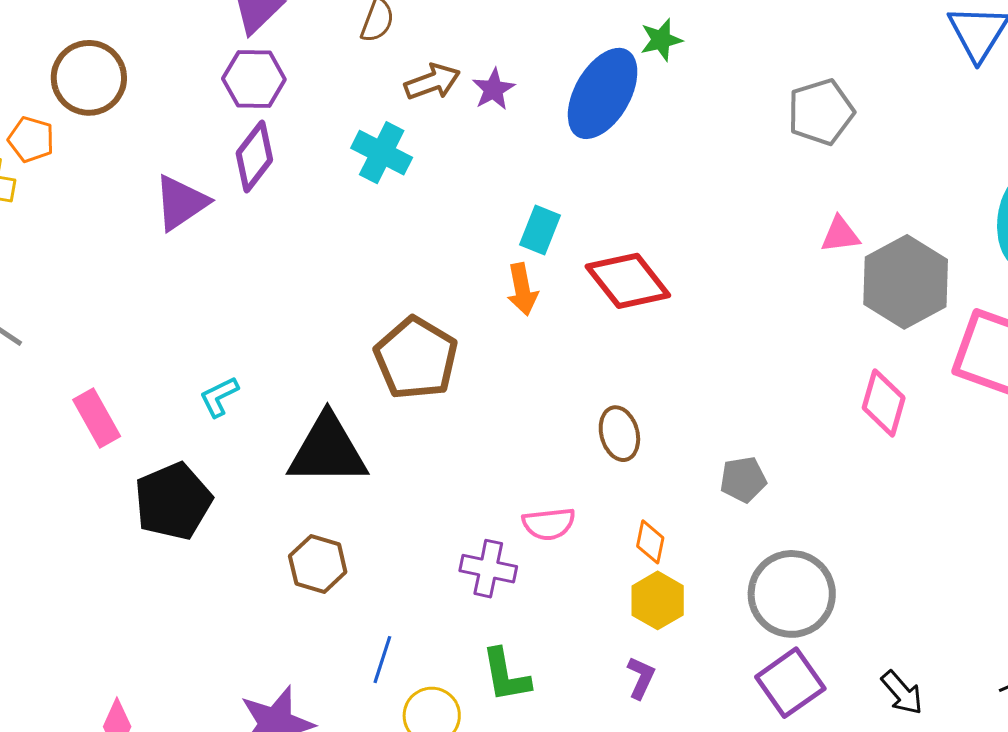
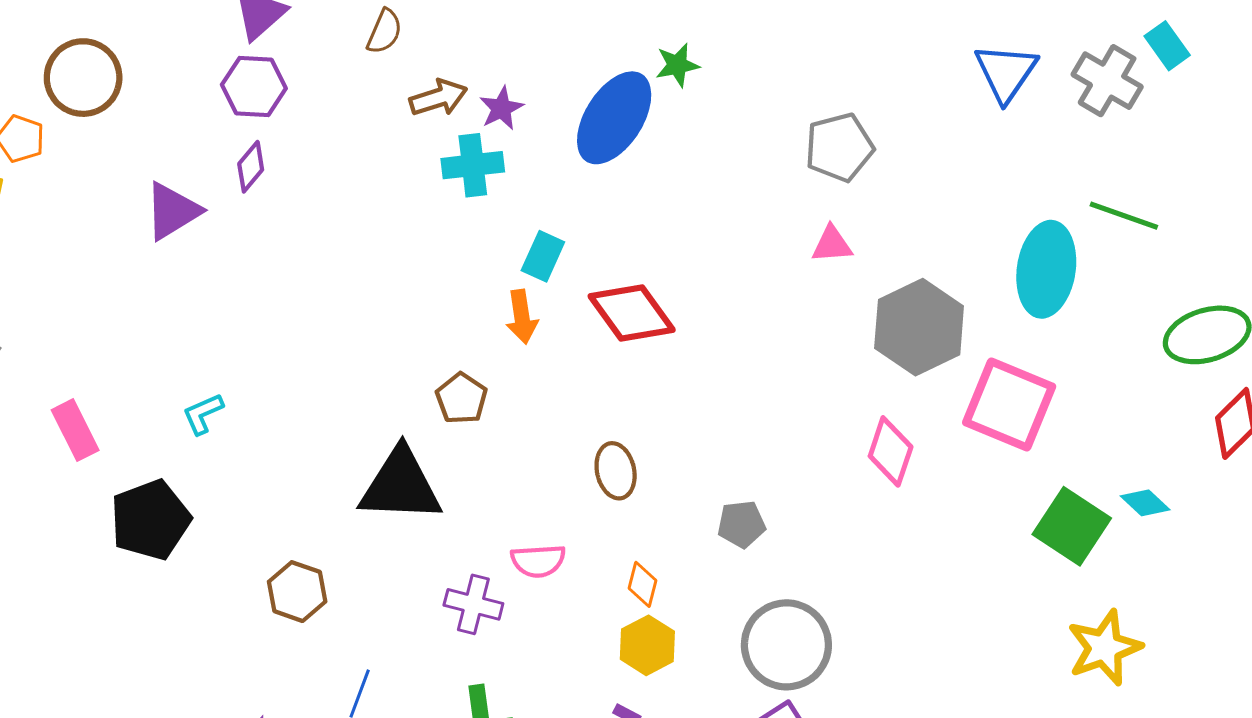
cyan cross: (382, 153) -> (473, 165), moved, turned -36
purple diamond: (254, 156) -> (251, 167), size x0.7
pink triangle: (840, 235) -> (832, 244), moved
brown pentagon: (416, 358) -> (461, 398), moved, size x0.6
black triangle: (327, 450) -> (401, 485), moved

